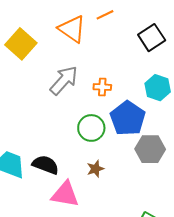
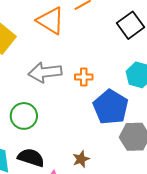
gray arrow: (64, 80) -> (45, 72), turned -136
green circle: (91, 128) -> (24, 116), moved

